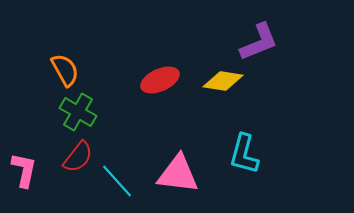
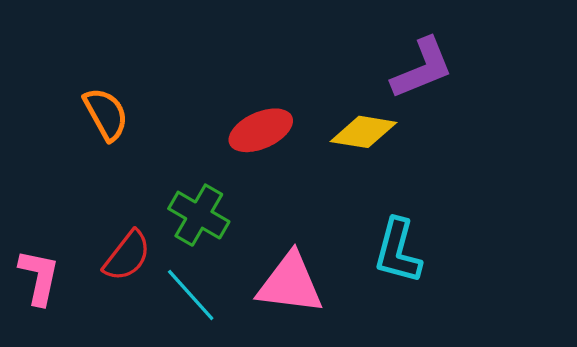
green cross: (78, 112) -> (199, 215), moved

